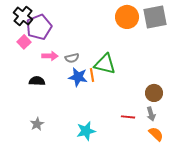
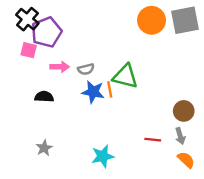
pink square: (24, 42) -> (29, 50), turned -32

